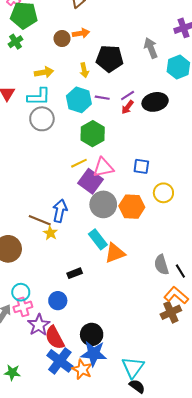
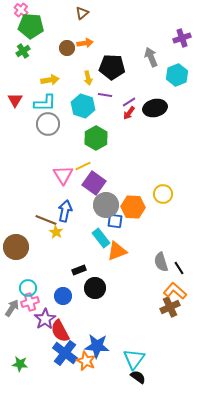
purple line: (102, 98) -> (105, 95), moved
blue square: (141, 166) -> (115, 221), moved
pink triangle: (103, 167) -> (63, 175), moved, turned -50
black circle: (92, 334) -> (95, 288), moved

